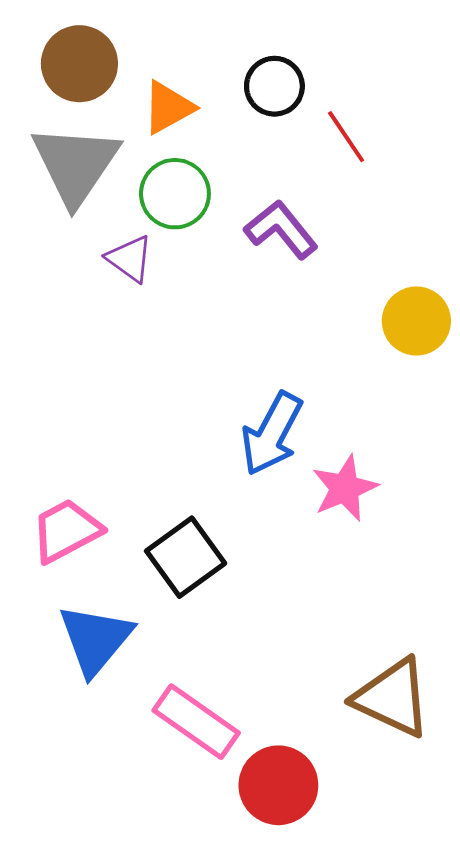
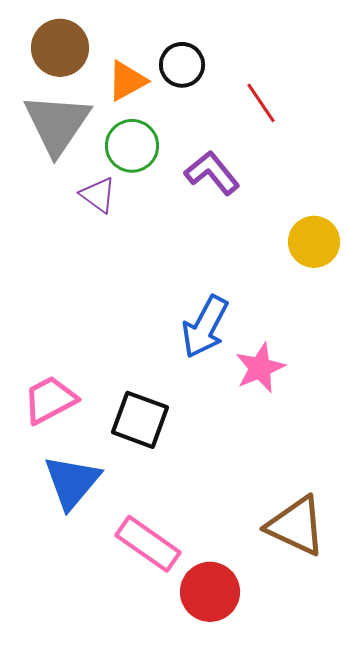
black circle: (274, 86) -> (182, 65), moved
black square: (186, 557) -> (140, 420), turned -34

